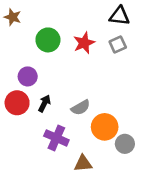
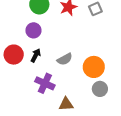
purple circle: (28, 76) -> (33, 30), moved
orange circle: (105, 127) -> (94, 67), moved

